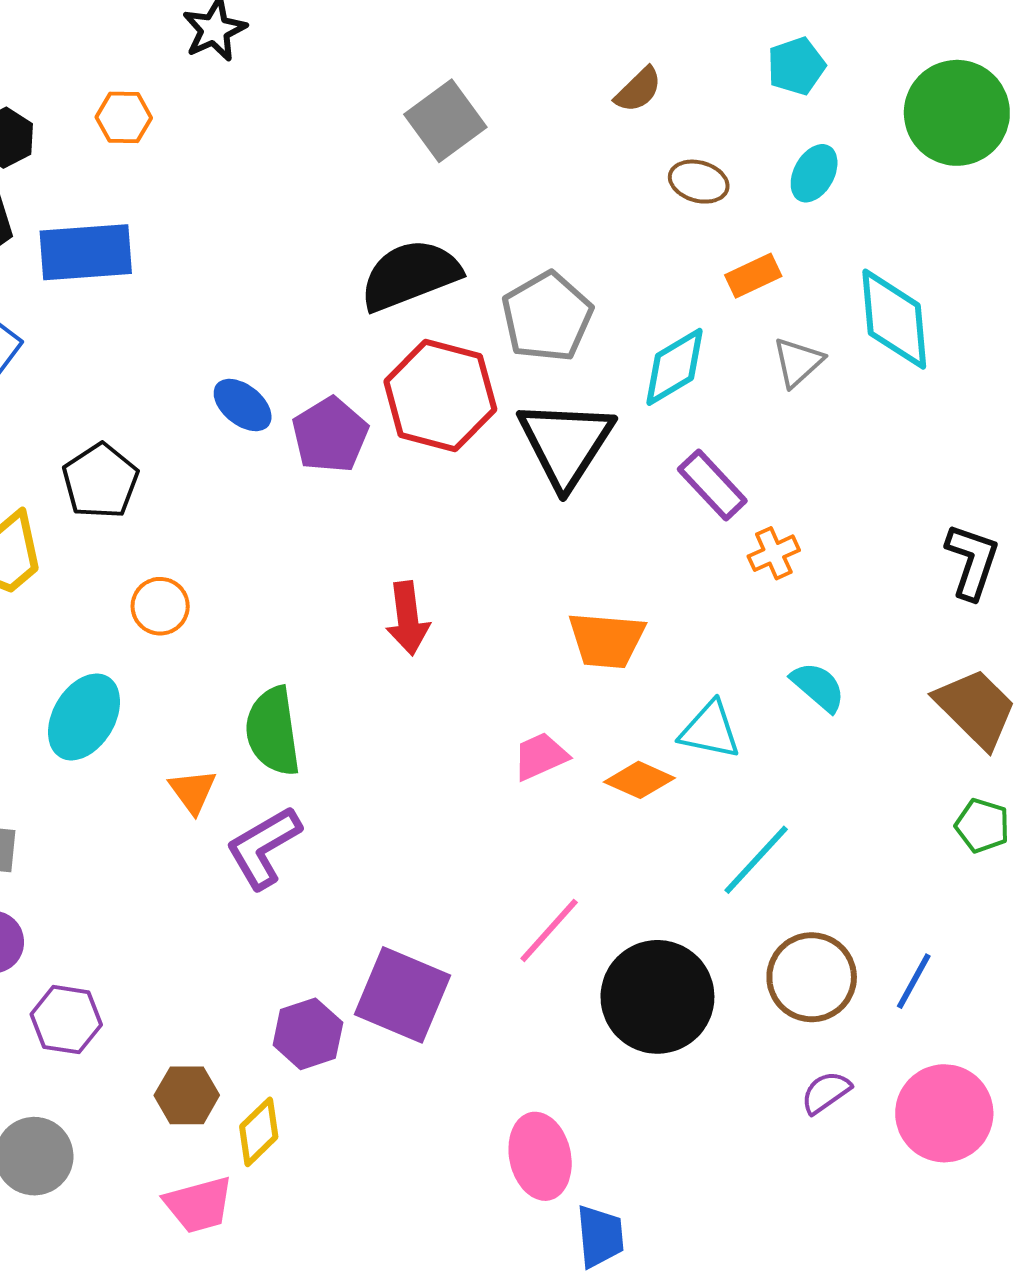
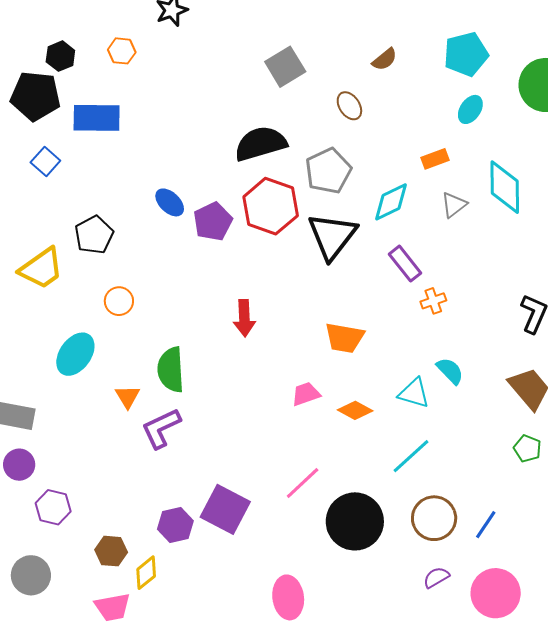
cyan pentagon: (796, 66) -> (466, 54), size x1.5
brown ellipse: (699, 182) -> (349, 106), moved, turned 36
cyan triangle: (710, 730) -> (414, 393), moved

